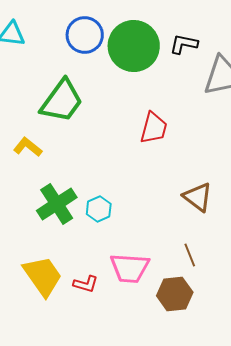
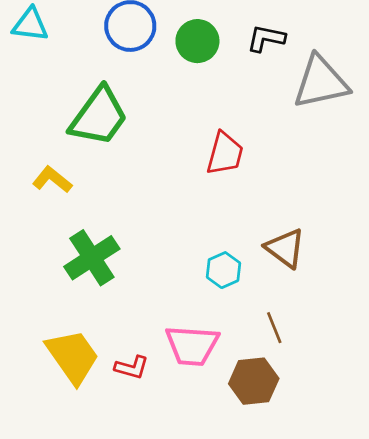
green circle: (134, 46) -> (197, 41), size x0.6
cyan hexagon: (99, 209) -> (223, 270), moved

